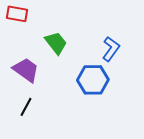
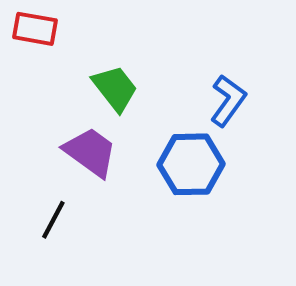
purple trapezoid: (26, 70) -> (90, 152), moved

